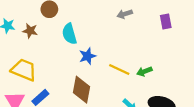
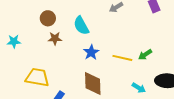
brown star: (30, 31) -> (55, 38), moved
cyan semicircle: (69, 34) -> (81, 26), moved

